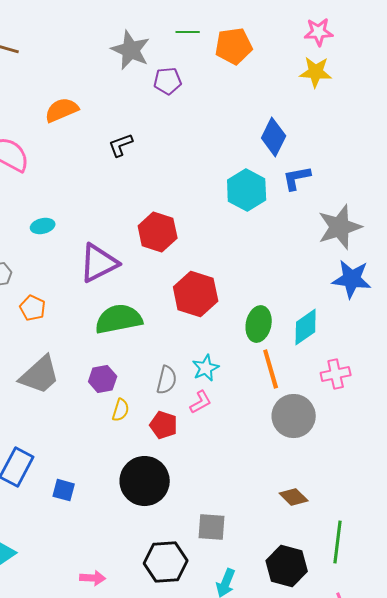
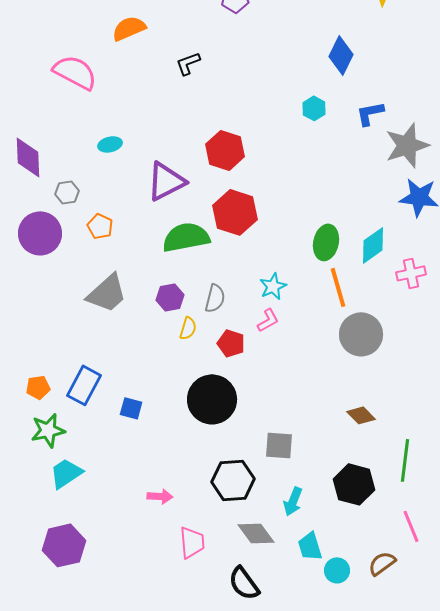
blue L-shape: (297, 178) -> (370, 113), moved
cyan hexagon: (247, 190) -> (314, 108), size x0.6
red hexagon: (196, 294) -> (235, 212), moved
pink cross: (336, 374) -> (411, 273), moved
gray semicircle: (167, 380) -> (215, 298), moved

